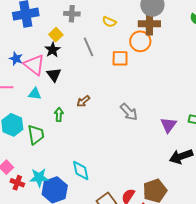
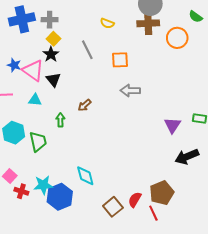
gray cross: (72, 14) -> (50, 20), moved
orange circle: (140, 41) -> (177, 38), moved
gray arrow: (129, 112) -> (130, 91), moved, turned 138

